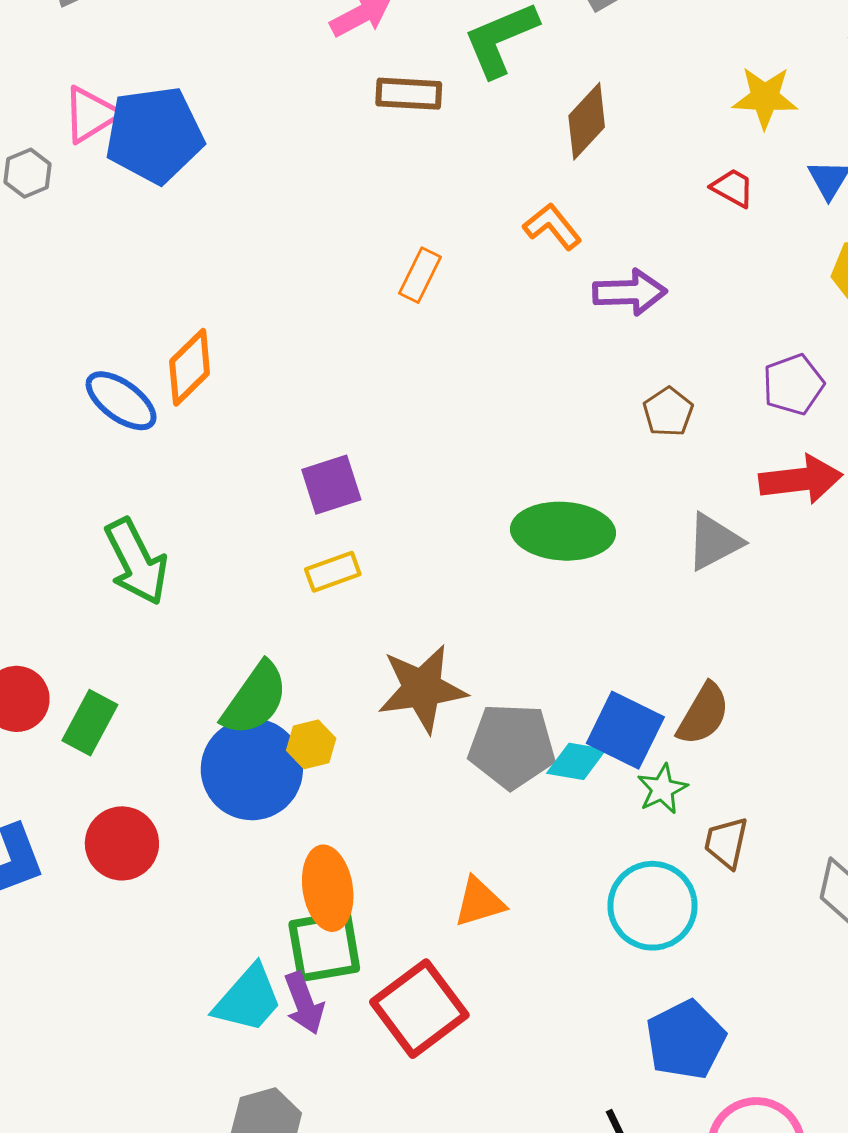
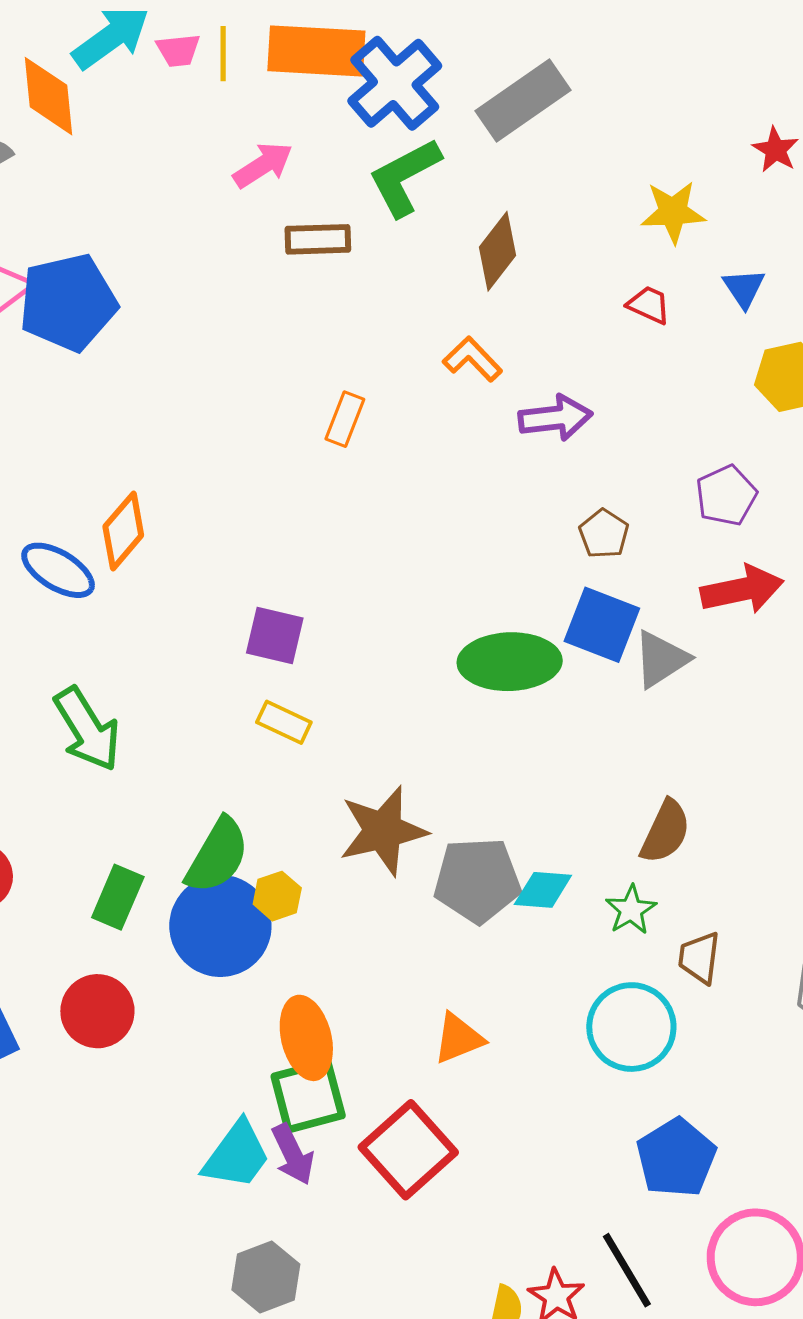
purple square: (331, 485) -> (275, 636), turned 36
yellow rectangle: (333, 572) -> (284, 722), turned 50
green rectangle: (90, 723) -> (118, 897), moved
blue square: (625, 730) -> (602, 625), moved

